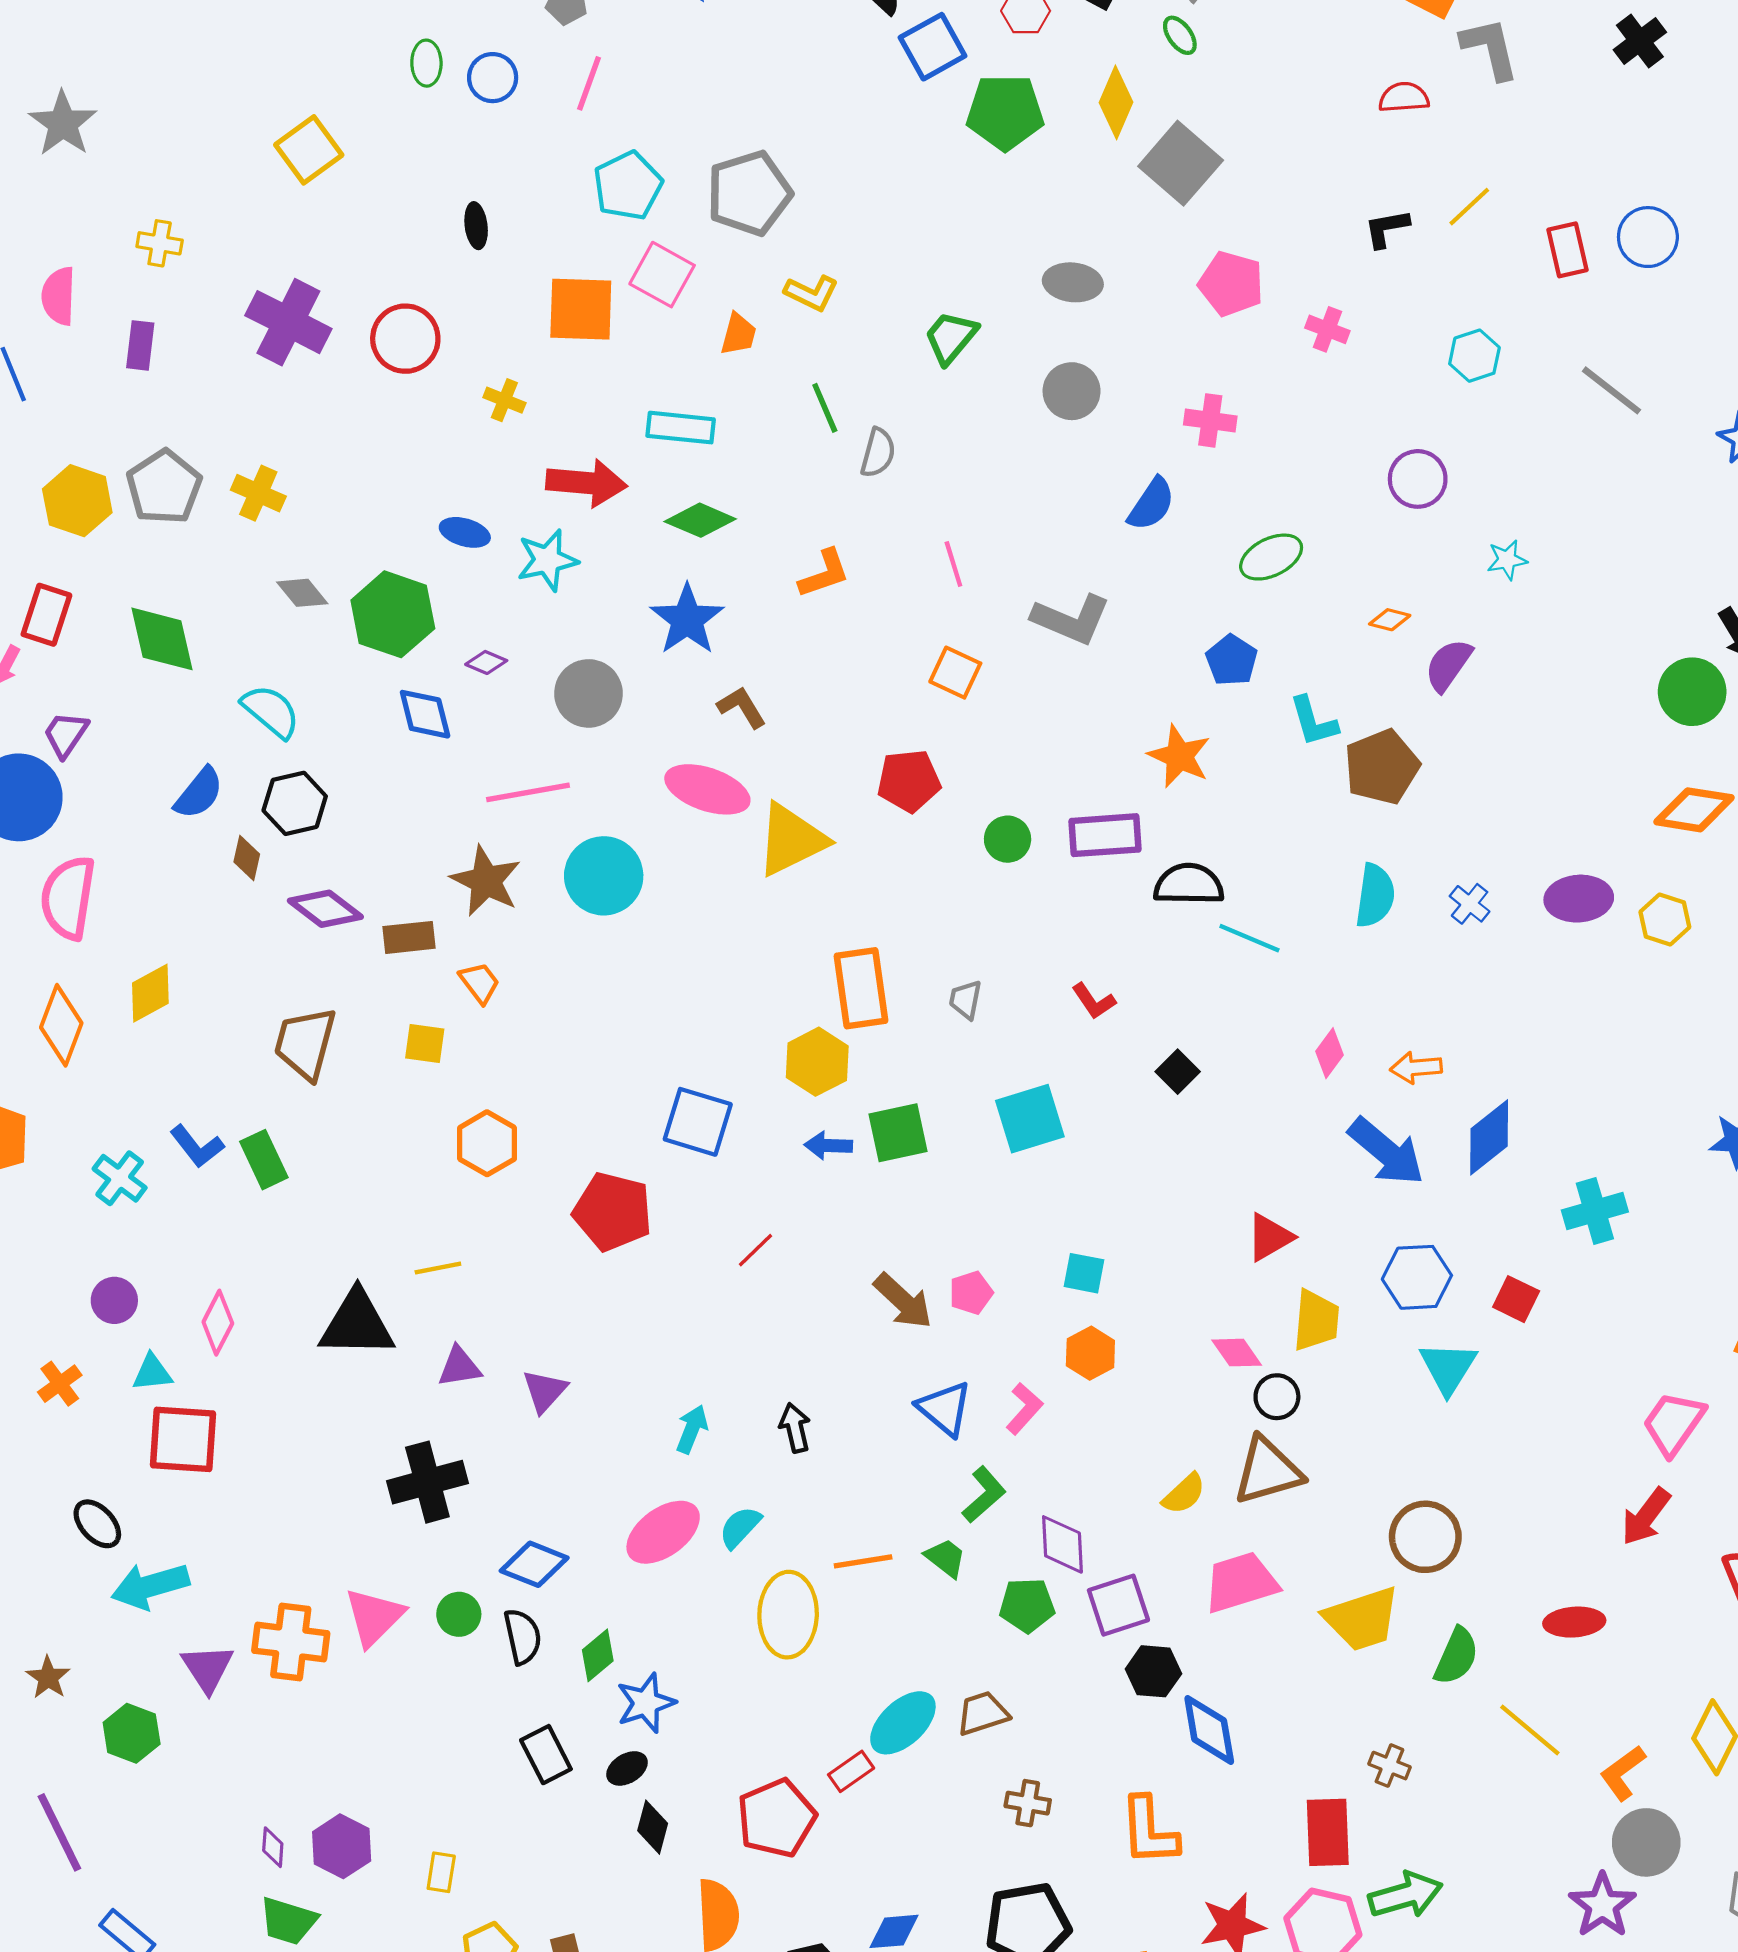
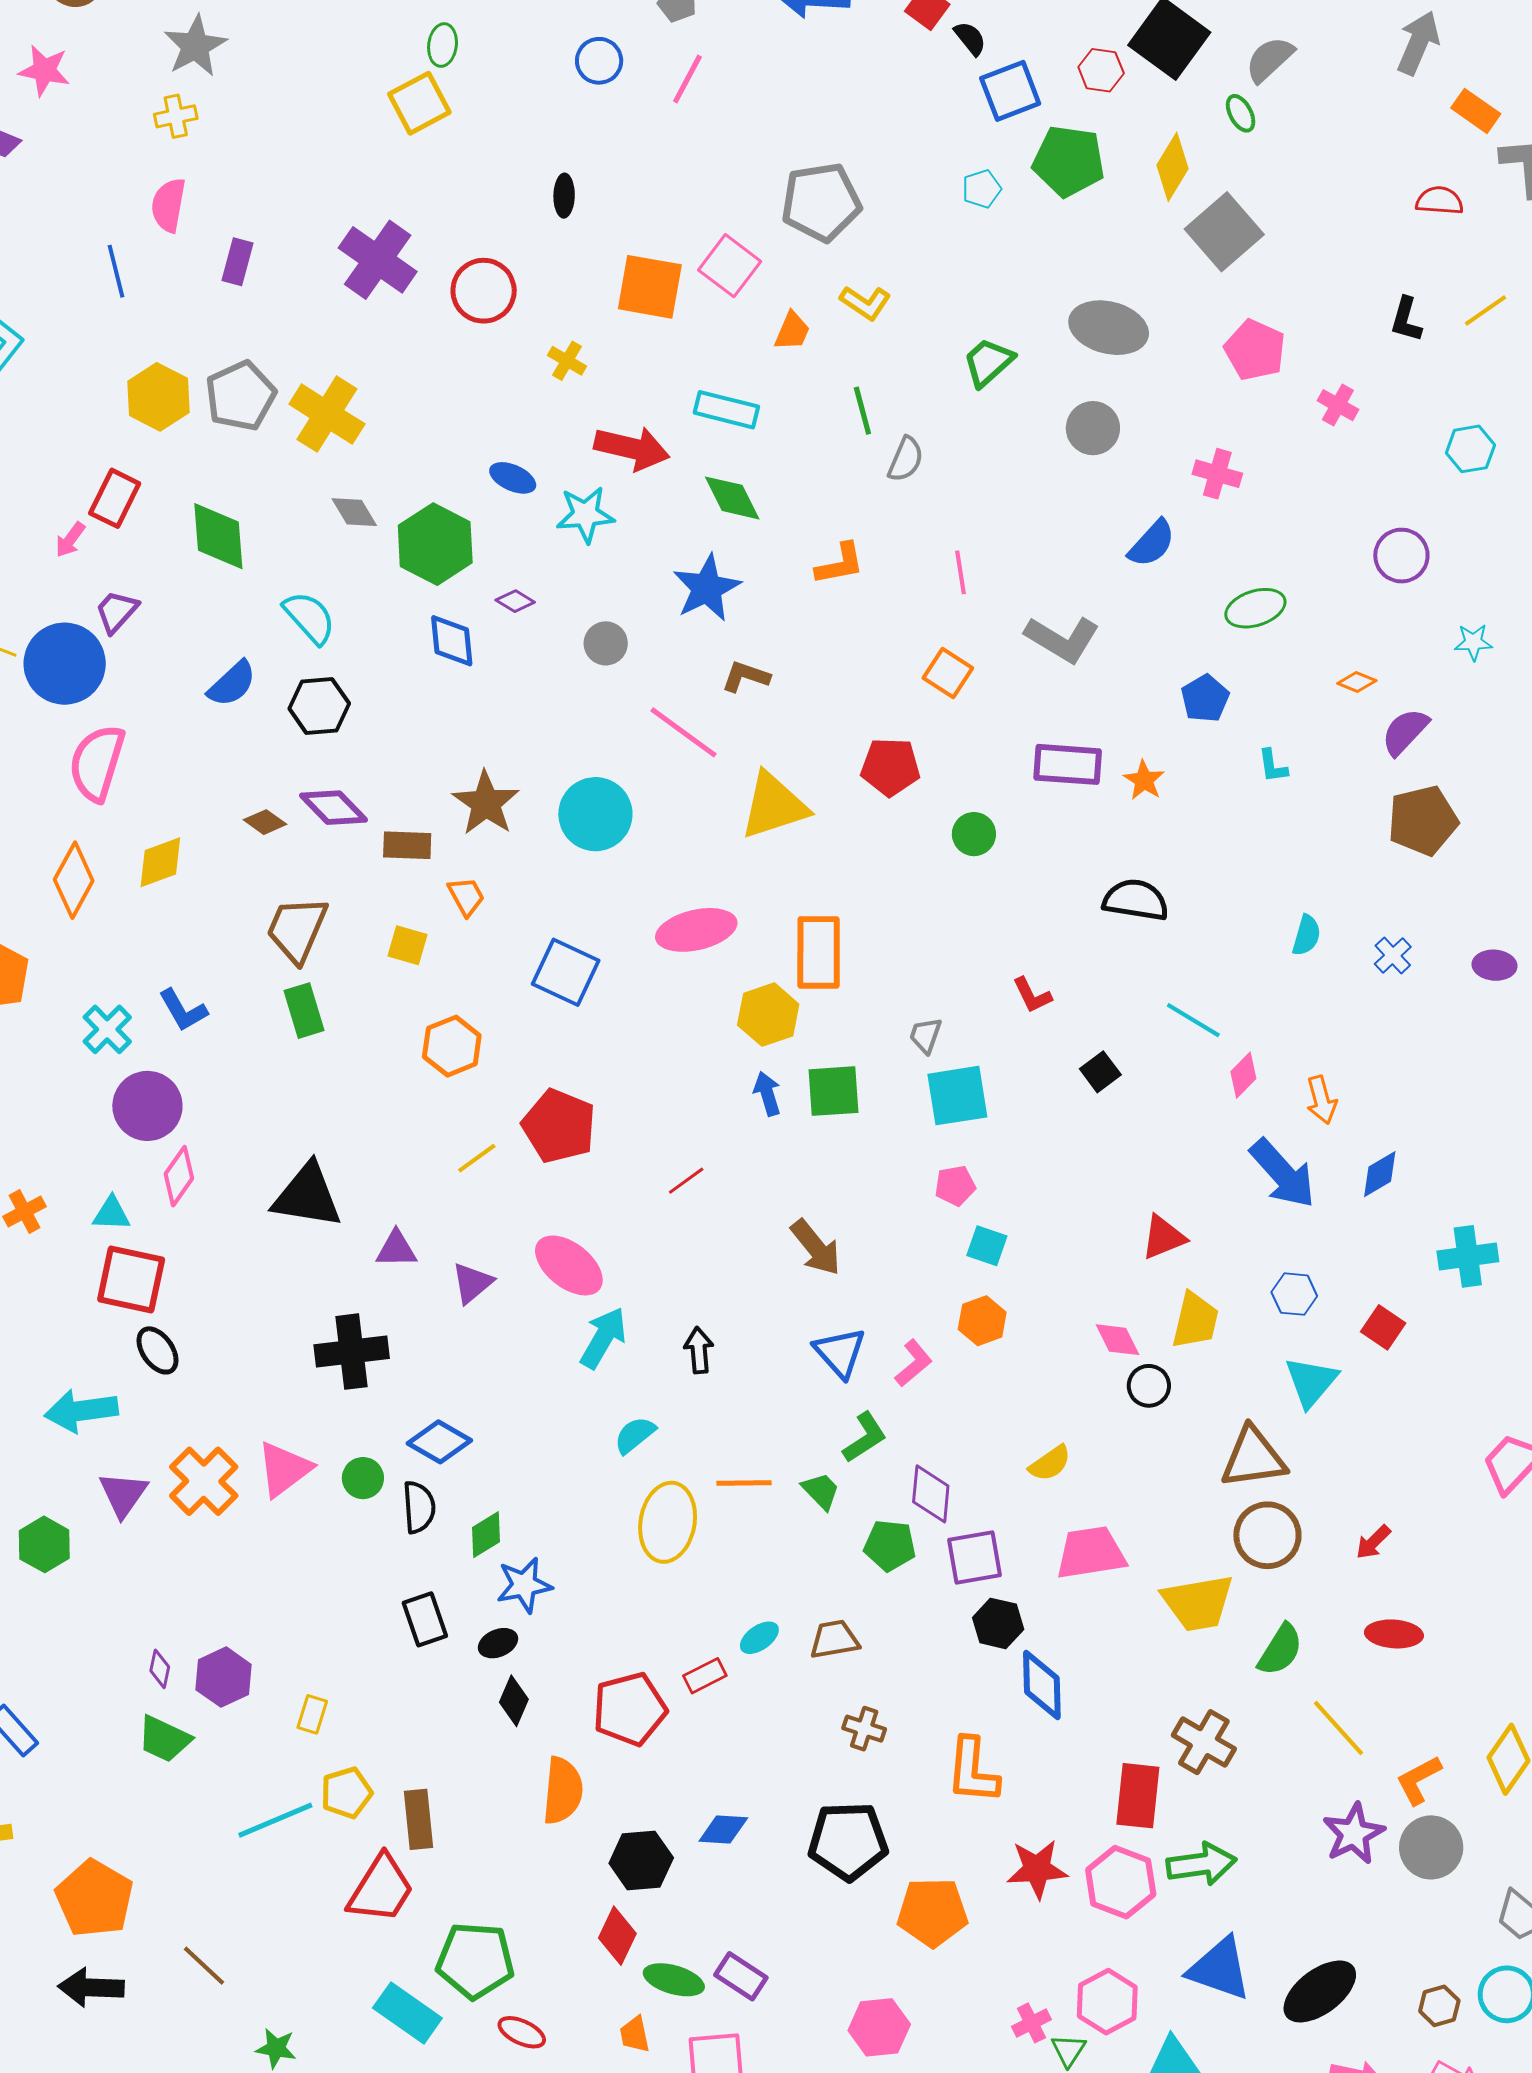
green ellipse: (426, 63) -> (443, 45), moved
cyan pentagon: (628, 186) -> (982, 189), moved, size x0.6
black L-shape: (1387, 228) -> (1406, 320), turned -72
yellow cross: (160, 243) -> (176, 116), moved, turned -30
gray ellipse: (1073, 282) -> (1109, 328), size x1.4
yellow cross: (258, 493) -> (327, 414), size x1.5
green diamond: (700, 520) -> (732, 498), turned 32
gray circle: (588, 693) -> (606, 643), size x0.7
brown L-shape: (742, 707) -> (746, 677), turned -48
cyan L-shape: (1313, 721) -> (1273, 766), size x0.7
orange star: (1179, 756) -> (1144, 780), size x0.7
brown pentagon: (1382, 767) -> (1423, 820), moved
pink ellipse: (707, 789) -> (696, 930), moved, turned -40
pink line: (528, 792) -> (684, 732), moved, turned 38
purple rectangle: (1105, 835) -> (1068, 764), moved
brown diamond: (247, 858) -> (265, 822), moved, turned -75
cyan semicircle: (1375, 896) -> (1306, 935), size x0.7
purple ellipse: (1579, 899) -> (1495, 965), size x0.7
cyan line: (1249, 938) -> (1193, 1020), moved
gray trapezoid: (966, 1000) -> (926, 1035), moved
orange arrow: (1416, 1068) -> (1321, 1100), turned -108
blue square: (698, 1122) -> (566, 972), moved
blue diamond: (1489, 1137) -> (1380, 1174), size x0.7
blue arrow: (828, 1146) -> (767, 1094), turned 63
green rectangle: (264, 1160) -> (304, 1011), moved
yellow line: (438, 1268) -> (477, 1158), moved, turned -33
blue hexagon: (1417, 1277) -> (1294, 1294), size x0.7
pink pentagon: (971, 1293) -> (955, 1186), moved
purple circle: (114, 1300) -> (147, 1106), moved, size x1.6
cyan arrow: (692, 1429) -> (603, 1338), size x1.4
brown triangle: (1268, 1471) -> (1253, 1458), moved
red arrow: (1646, 1516) -> (1373, 1542), moved, size x0.7
black ellipse: (97, 1524) -> (157, 1350), moved
pink ellipse: (663, 1532) -> (569, 1265), moved, turned 66
orange cross: (291, 1642) -> (204, 1481), turned 30
cyan ellipse: (903, 1723) -> (759, 1638), size x0.6
brown cross: (1389, 1766) -> (1204, 1742), size x1.6
purple star: (1602, 1905) -> (1354, 1834), moved

